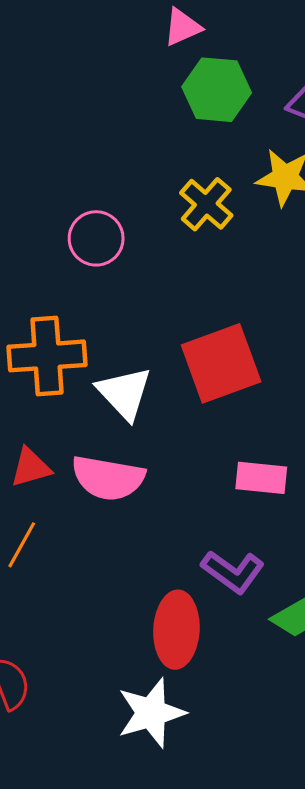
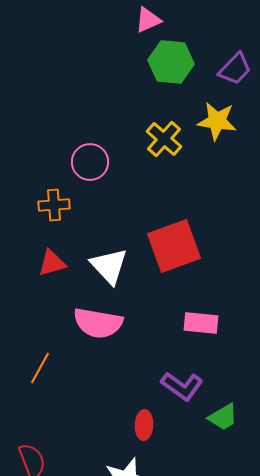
orange cross: (47, 356) -> (54, 205), moved, size x0.6
red triangle: (31, 467) -> (52, 263), moved
red ellipse: (176, 630) -> (144, 425), size x0.6

